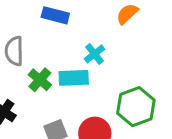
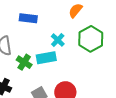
green hexagon: (136, 107) -> (91, 39), moved

